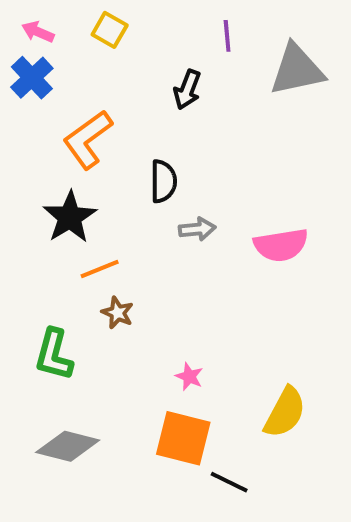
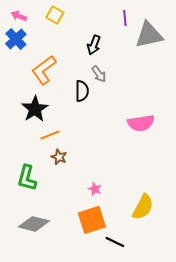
purple line: (227, 36) -> (125, 18), moved
gray arrow: (197, 229) -> (99, 74), moved, turned 60
orange square: (183, 438) -> (92, 220), turned -32

